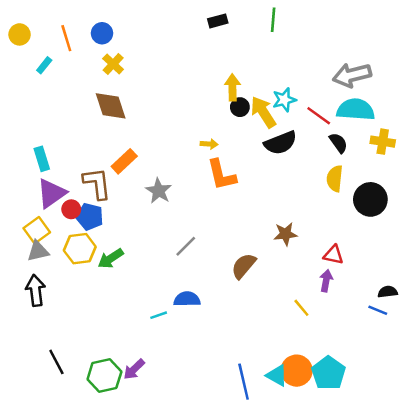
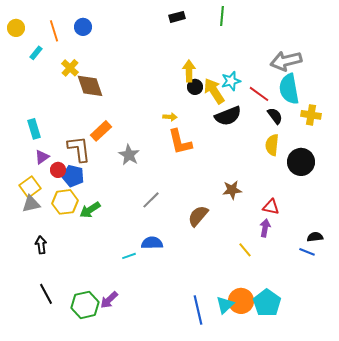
yellow cross: (113, 64) -> (70, 68), moved
cyan semicircle: (356, 110) -> (289, 89), turned -104
purple triangle: (52, 193) -> (42, 157), size x0.6
black arrow: (36, 291) -> (41, 245), moved, size x0.7
cyan triangle: (277, 375) -> (225, 305), turned 48

